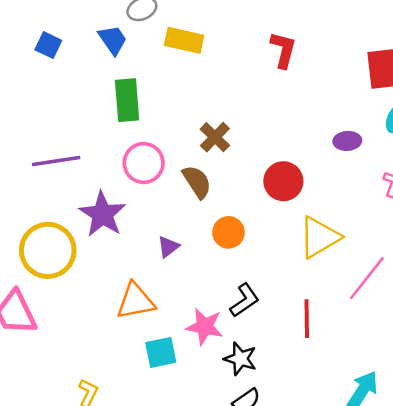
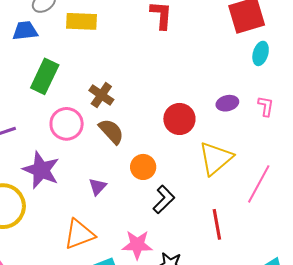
blue trapezoid: (113, 40) -> (25, 31), turned -52
green rectangle: (127, 100) -> (45, 76), turned 40
brown cross: (215, 137) -> (101, 95), moved
purple ellipse: (347, 141) -> (227, 103), moved
black L-shape: (245, 300) -> (164, 199), moved

